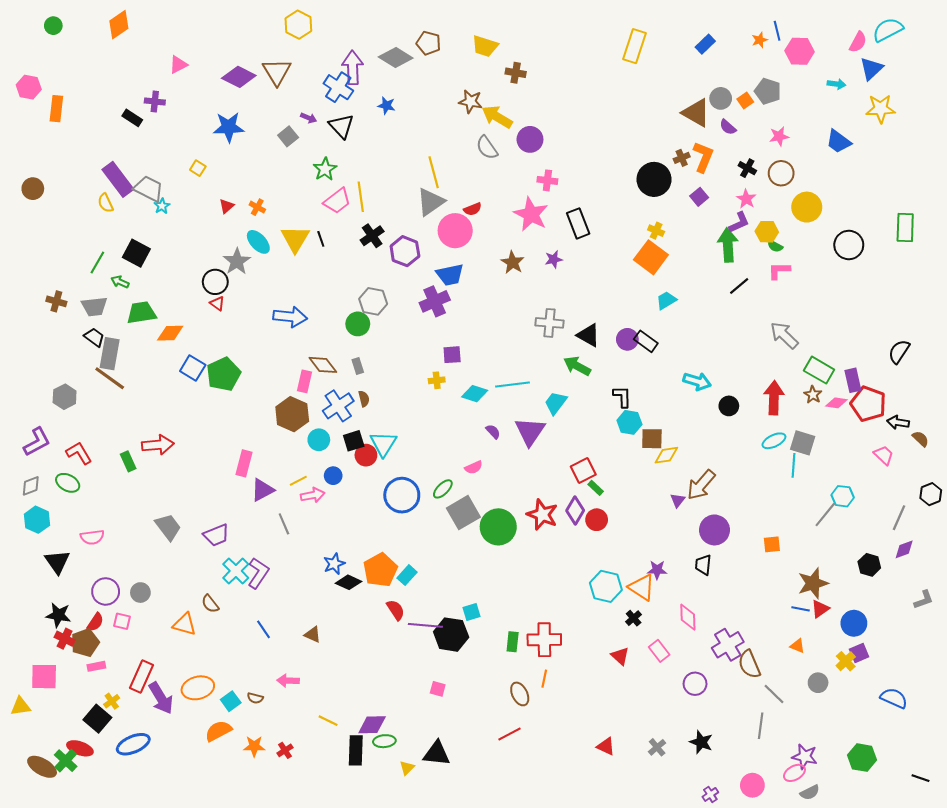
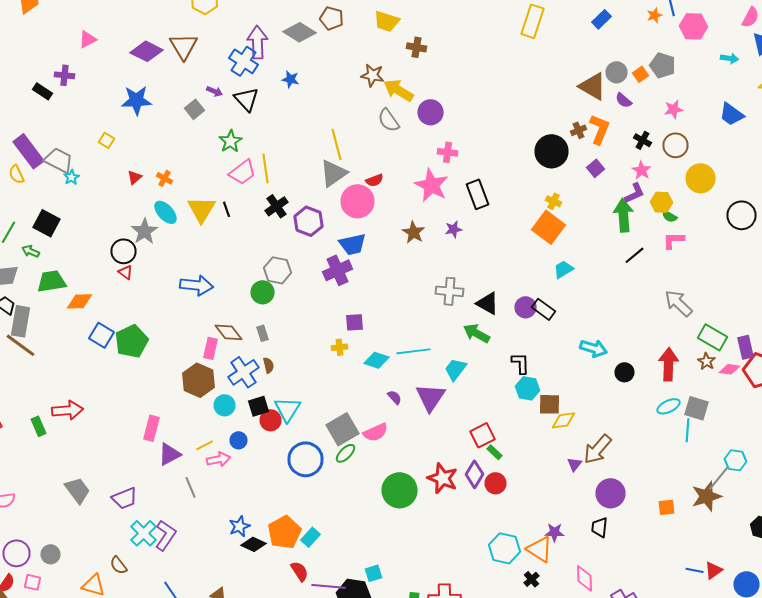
pink semicircle: (474, 467) -> (376, 432), size x1.4
gray square: (463, 513) -> (342, 429), moved
brown star: (813, 583) -> (706, 496), moved

